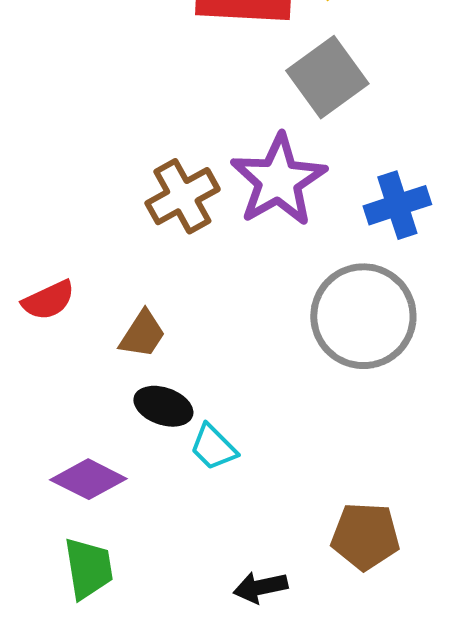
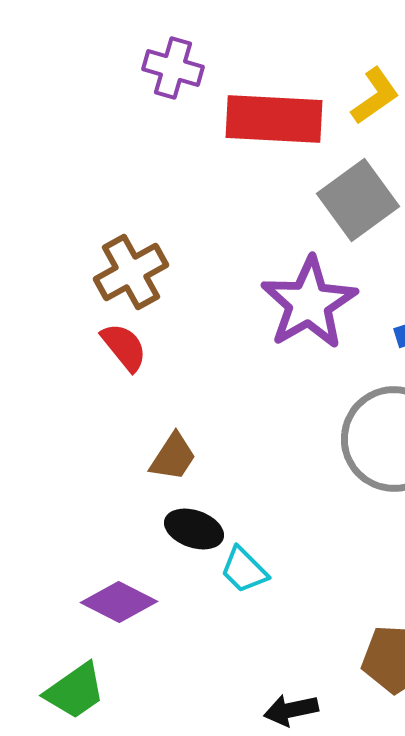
brown cross: (182, 196) -> (131, 272), moved
red semicircle: (48, 300) -> (124, 347), moved, turned -104
green trapezoid: (88, 568) -> (75, 691), moved, turned 64

